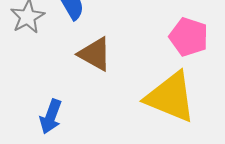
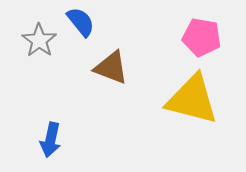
blue arrow: (51, 117) -> (51, 140), moved

